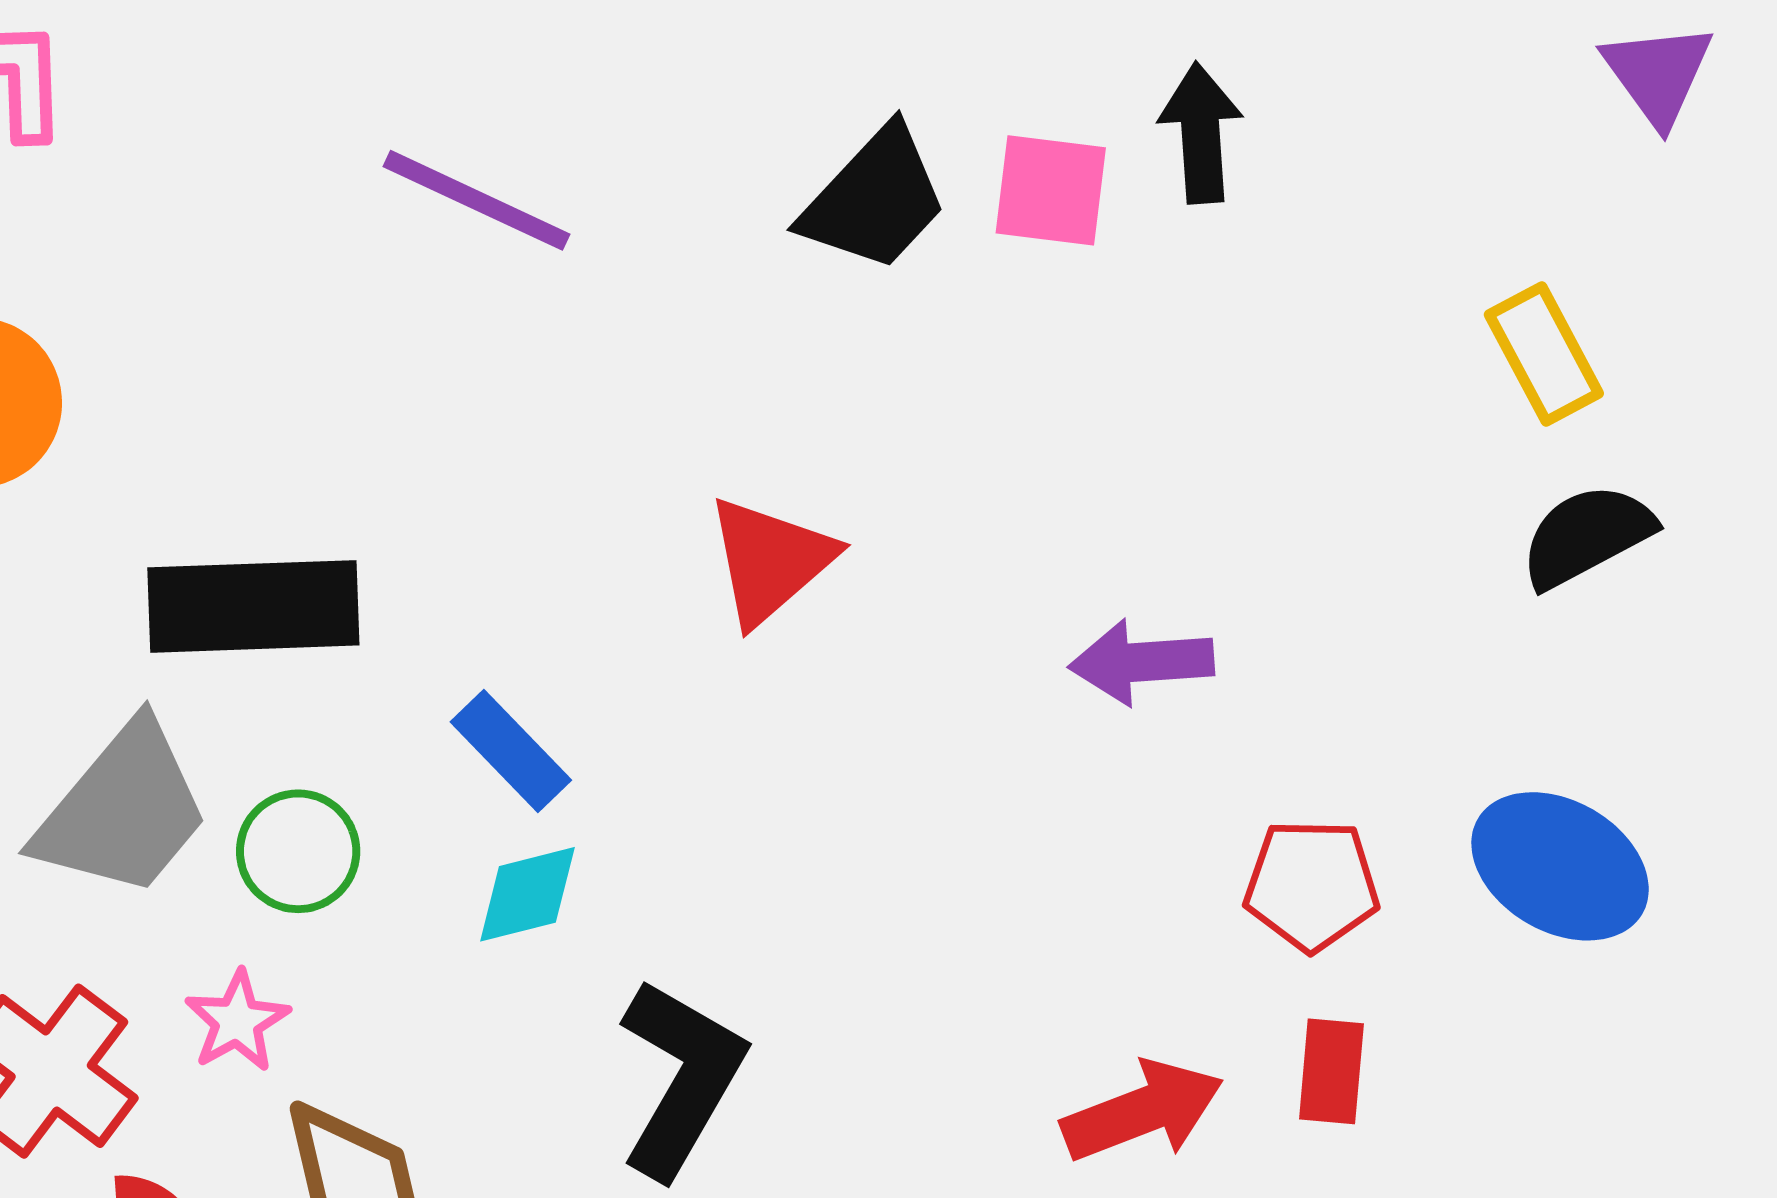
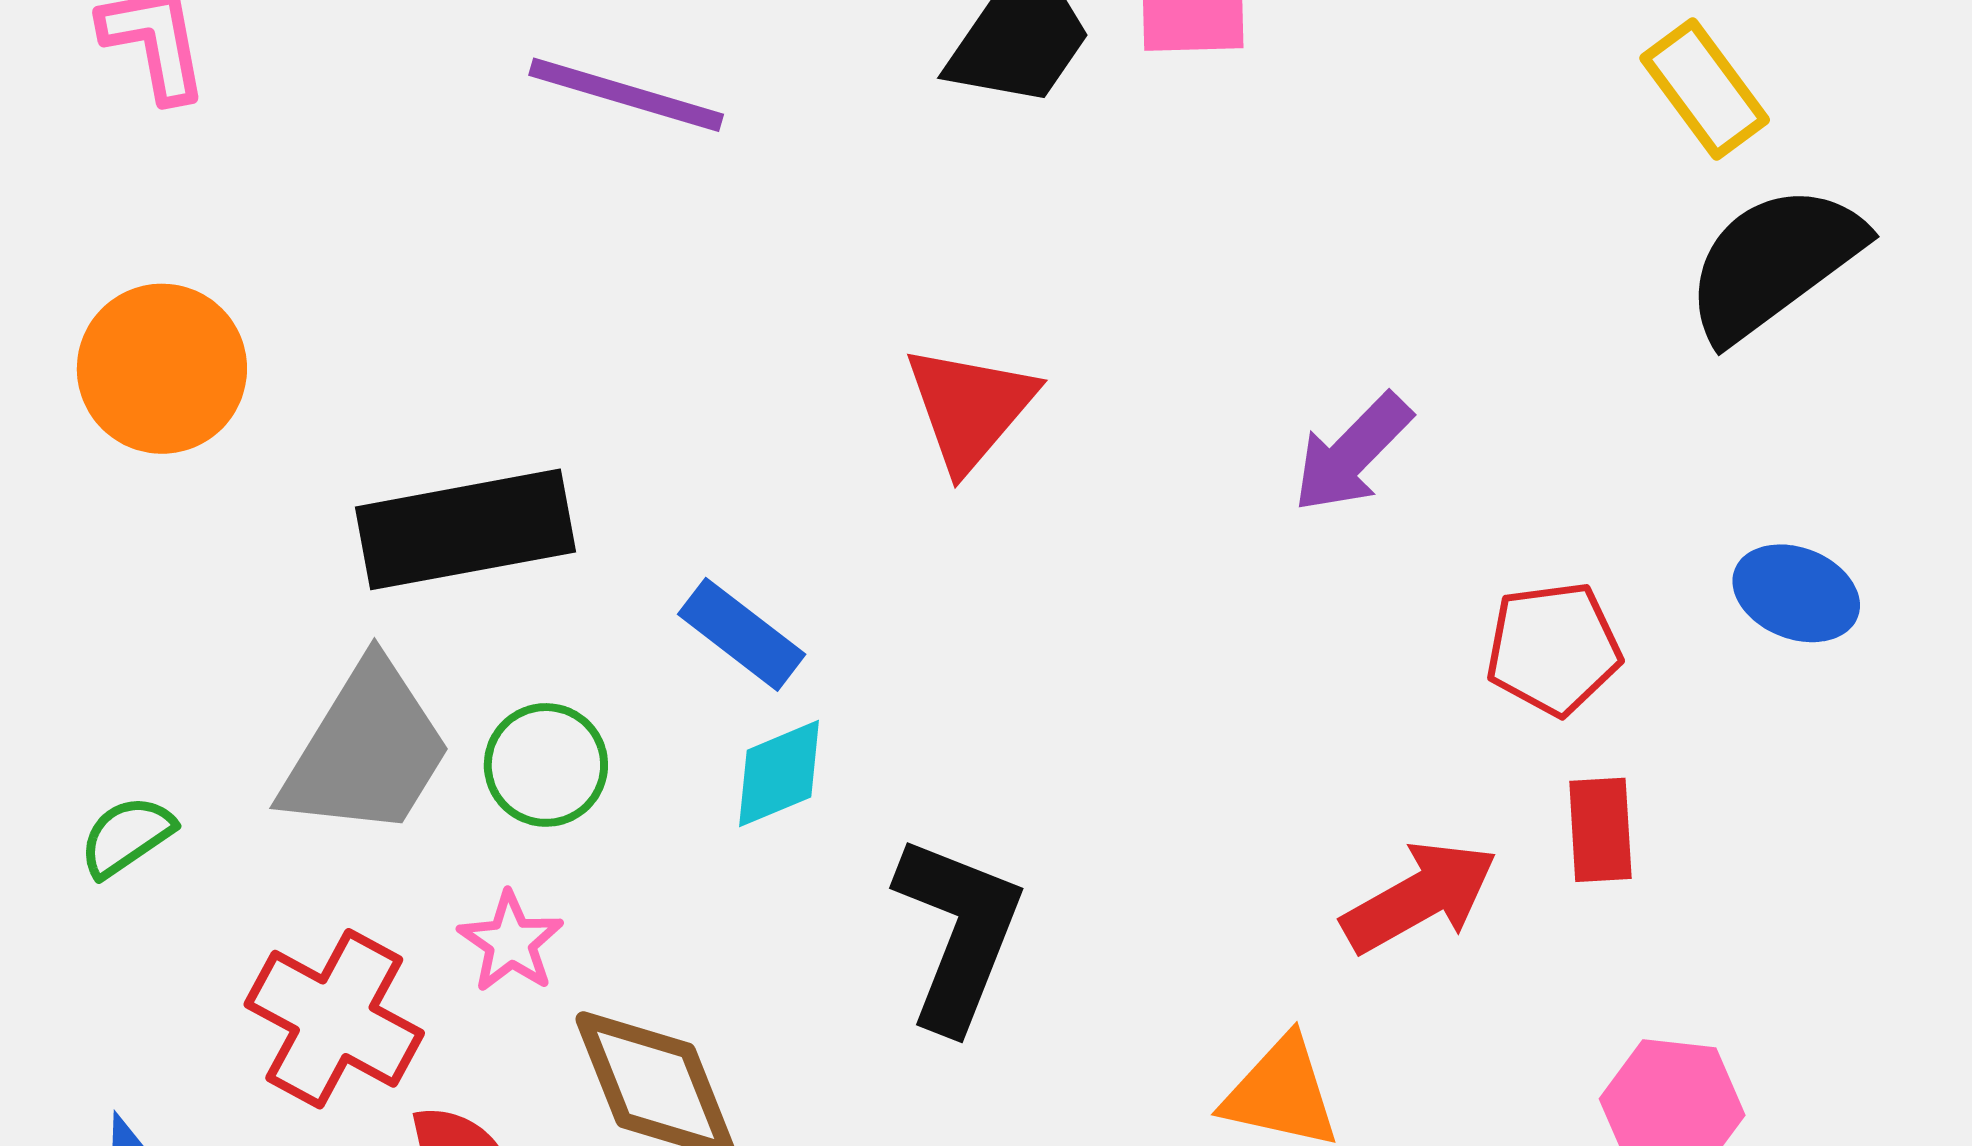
black semicircle: (1587, 536) -> (1774, 262), size x1.4
purple arrow: (1142, 662) -> (1352, 453), turned -33
blue ellipse: (1560, 866) -> (1796, 593), size x0.7

